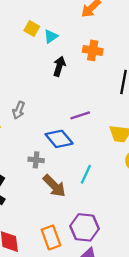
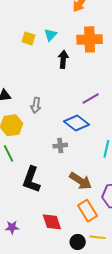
yellow square: (32, 28) -> (28, 39), moved
orange cross: (93, 50) -> (90, 39), size x1.4
brown arrow: (54, 186) -> (80, 181), moved

